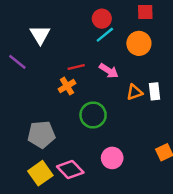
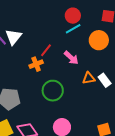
white triangle: (40, 35) -> (13, 37), moved
red line: (76, 67) -> (46, 50), turned -48
white rectangle: (155, 91) -> (105, 80), turned -40

